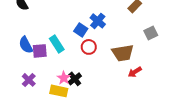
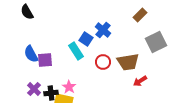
gray square: (151, 33) -> (156, 42), size x1.5
cyan rectangle: (57, 44) -> (76, 51), moved
red circle: (89, 47) -> (103, 62), moved
black cross: (75, 79) -> (51, 93), moved, turned 32

